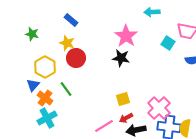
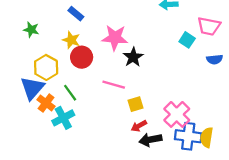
pink star: (126, 36) -> (115, 38), moved, turned -30
black star: (121, 58) -> (133, 57), turned 30
blue triangle: (33, 85) -> (32, 88), size x1.6
cyan cross: (47, 118) -> (63, 118), moved
pink line: (104, 126) -> (114, 85), moved, turned 48

